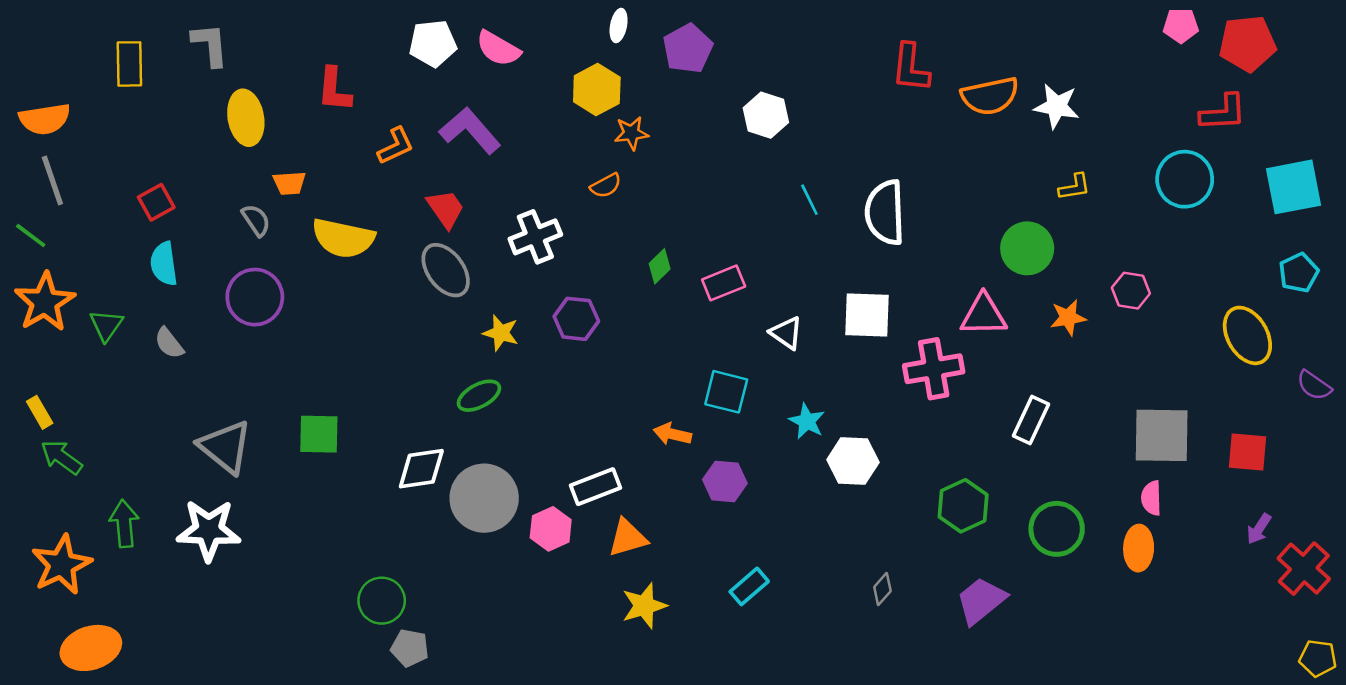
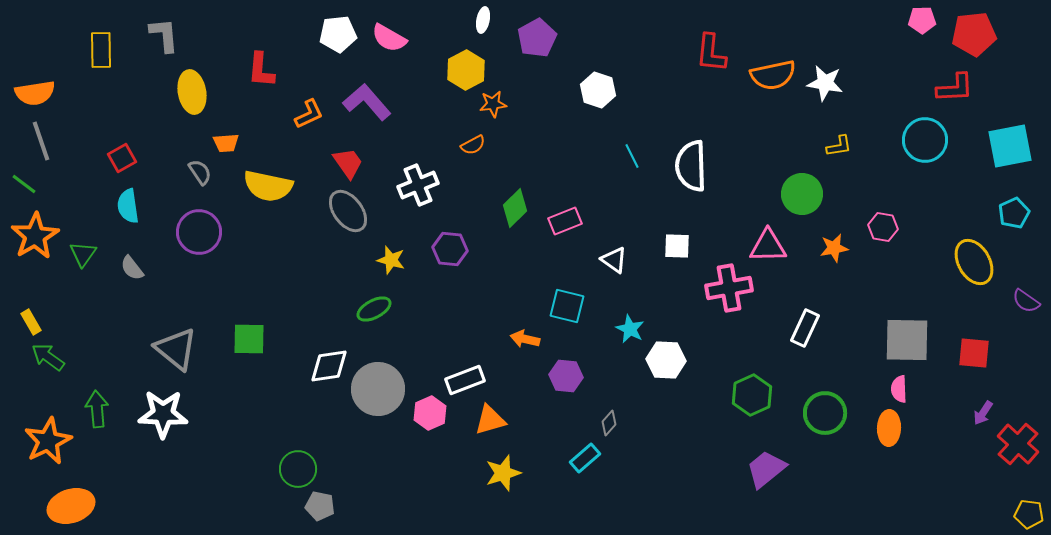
green diamond: (660, 266) -> (515, 208), size x1.4
white square: (867, 315) -> (677, 246), size x0.7
gray diamond: (882, 589) -> (609, 423), moved

